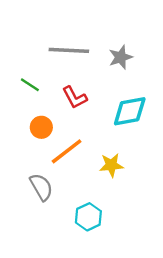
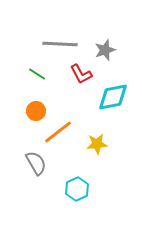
green line: (30, 85) -> (37, 74), moved
red L-shape: (75, 97) -> (81, 74), moved

